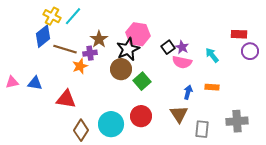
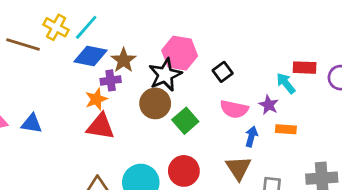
red rectangle: (239, 34) -> (305, 68), moved
blue diamond: (43, 36) -> (90, 56), moved, turned 50
purple star: (182, 47) -> (269, 105), moved
brown line: (65, 49) -> (23, 45), moved
pink semicircle: (182, 62) -> (234, 109), moved
red triangle: (66, 99) -> (101, 126), moved

